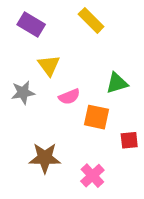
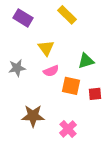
yellow triangle: (49, 65) -> (46, 48), moved
red square: (129, 140) -> (95, 94), moved

